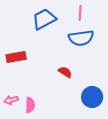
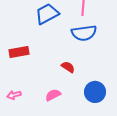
pink semicircle: (30, 105) -> (53, 95), moved, turned -119

